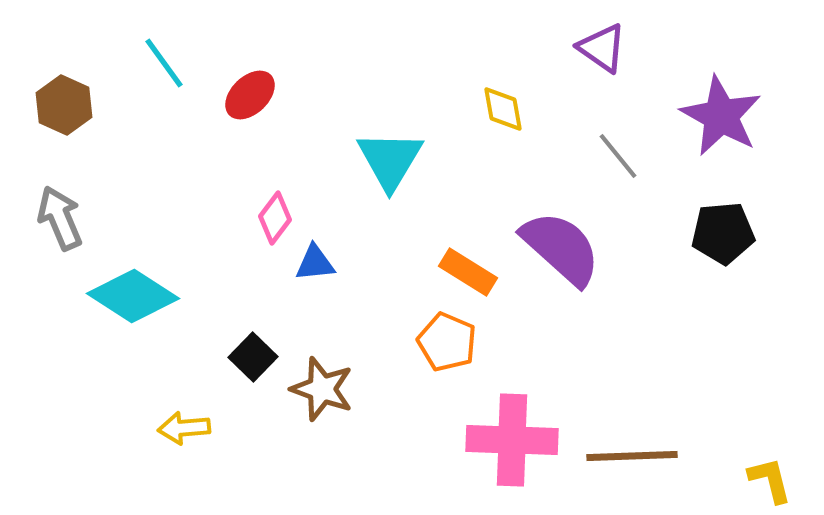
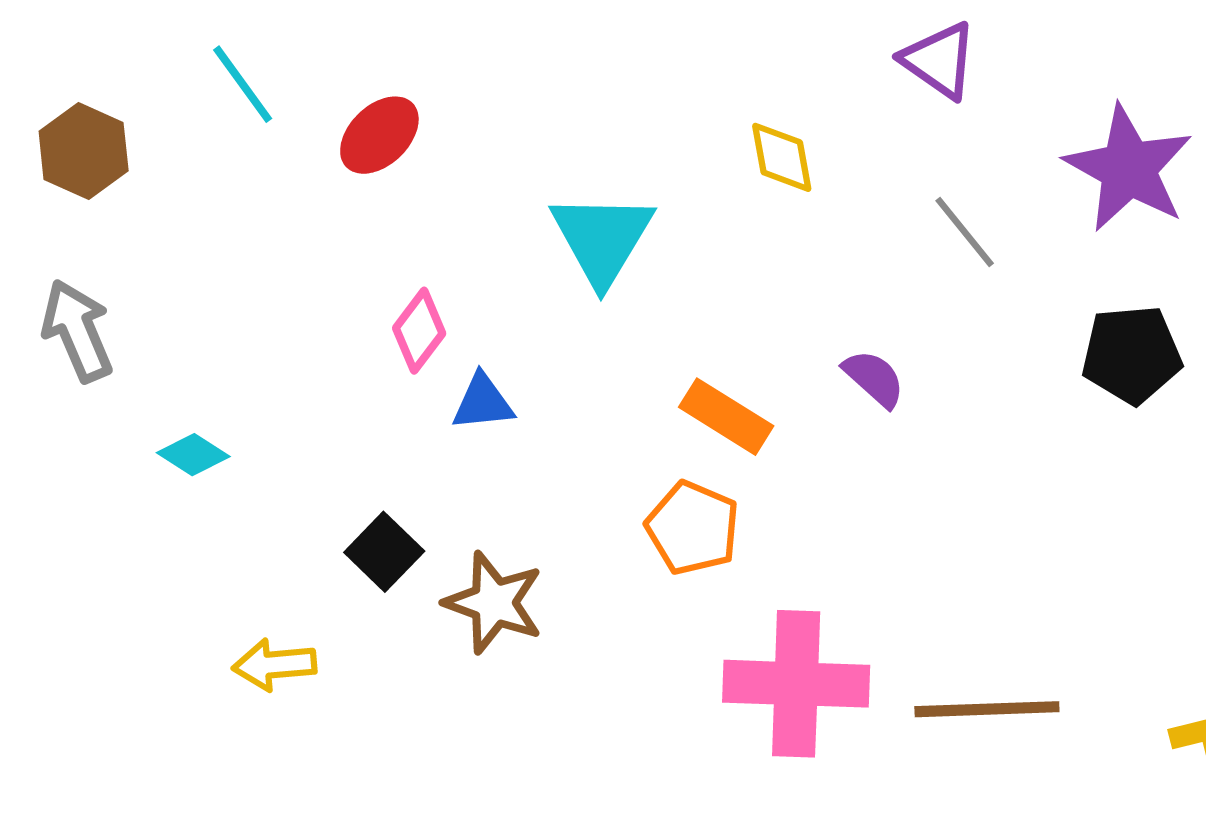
purple semicircle: (561, 248) -> (874, 378), size x0.5
cyan diamond: (133, 296) -> (193, 455), size x0.5

